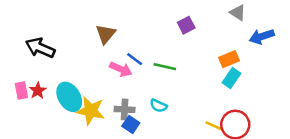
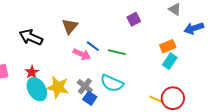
black arrow: (40, 48) -> (31, 37), moved
red star: (38, 91) -> (32, 72), moved
cyan ellipse: (69, 97) -> (37, 89), moved
cyan semicircle: (159, 106) -> (112, 83), size x1.6
gray cross: (125, 109) -> (85, 86), turned 35

